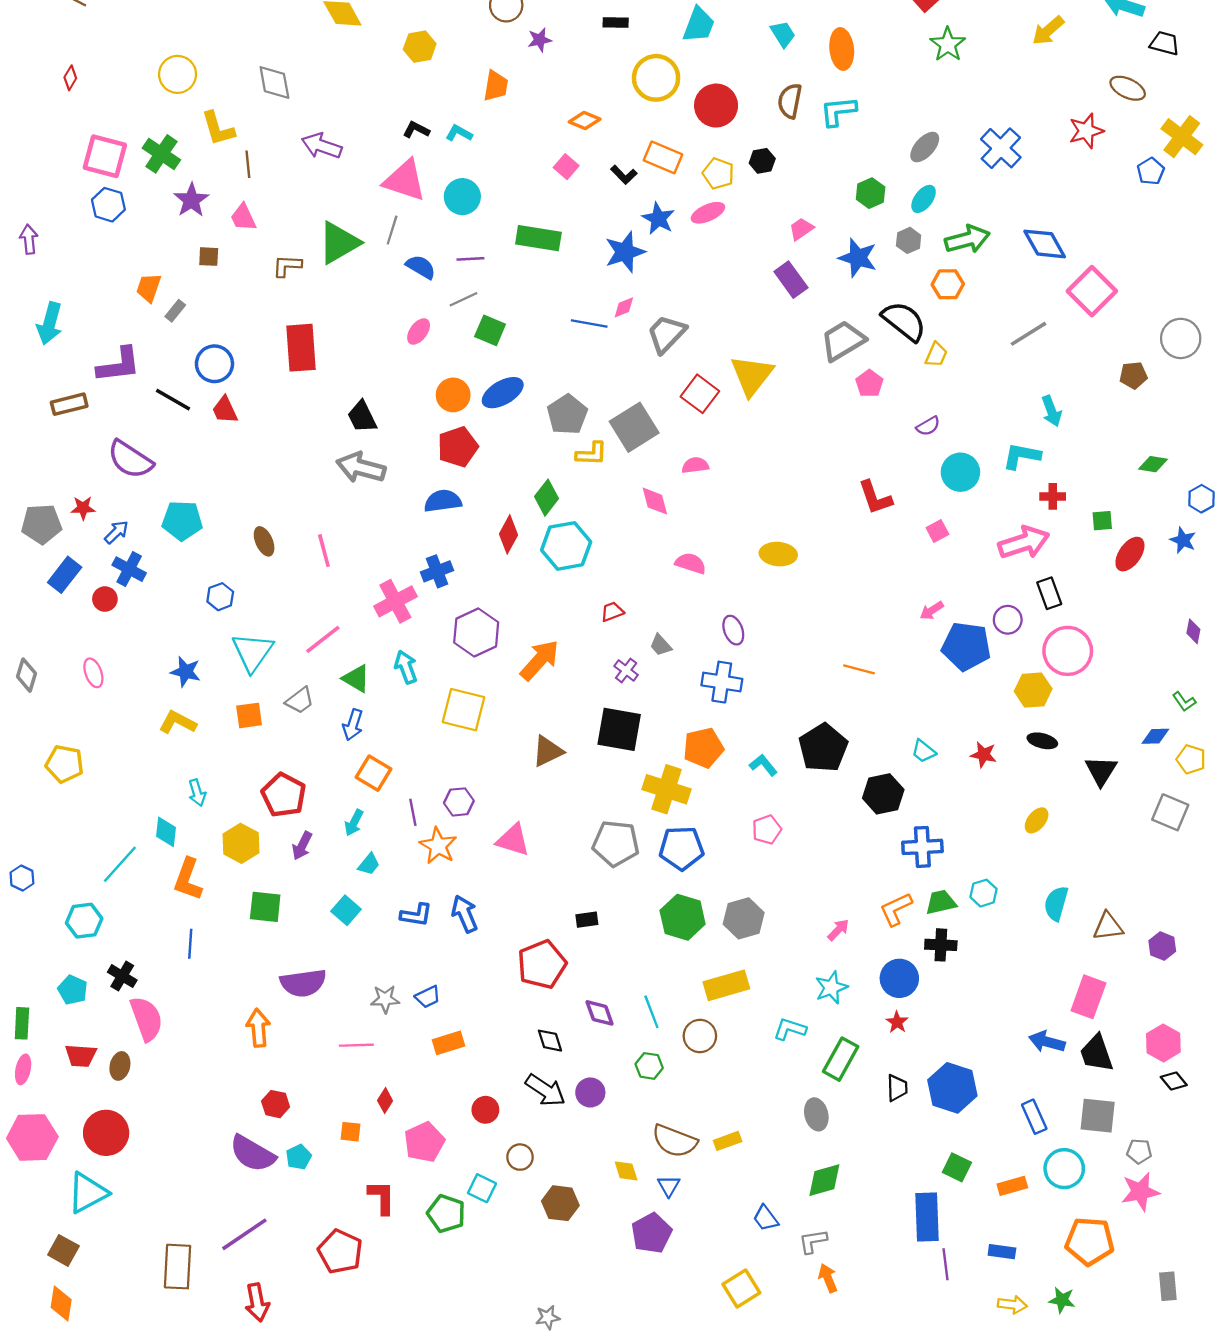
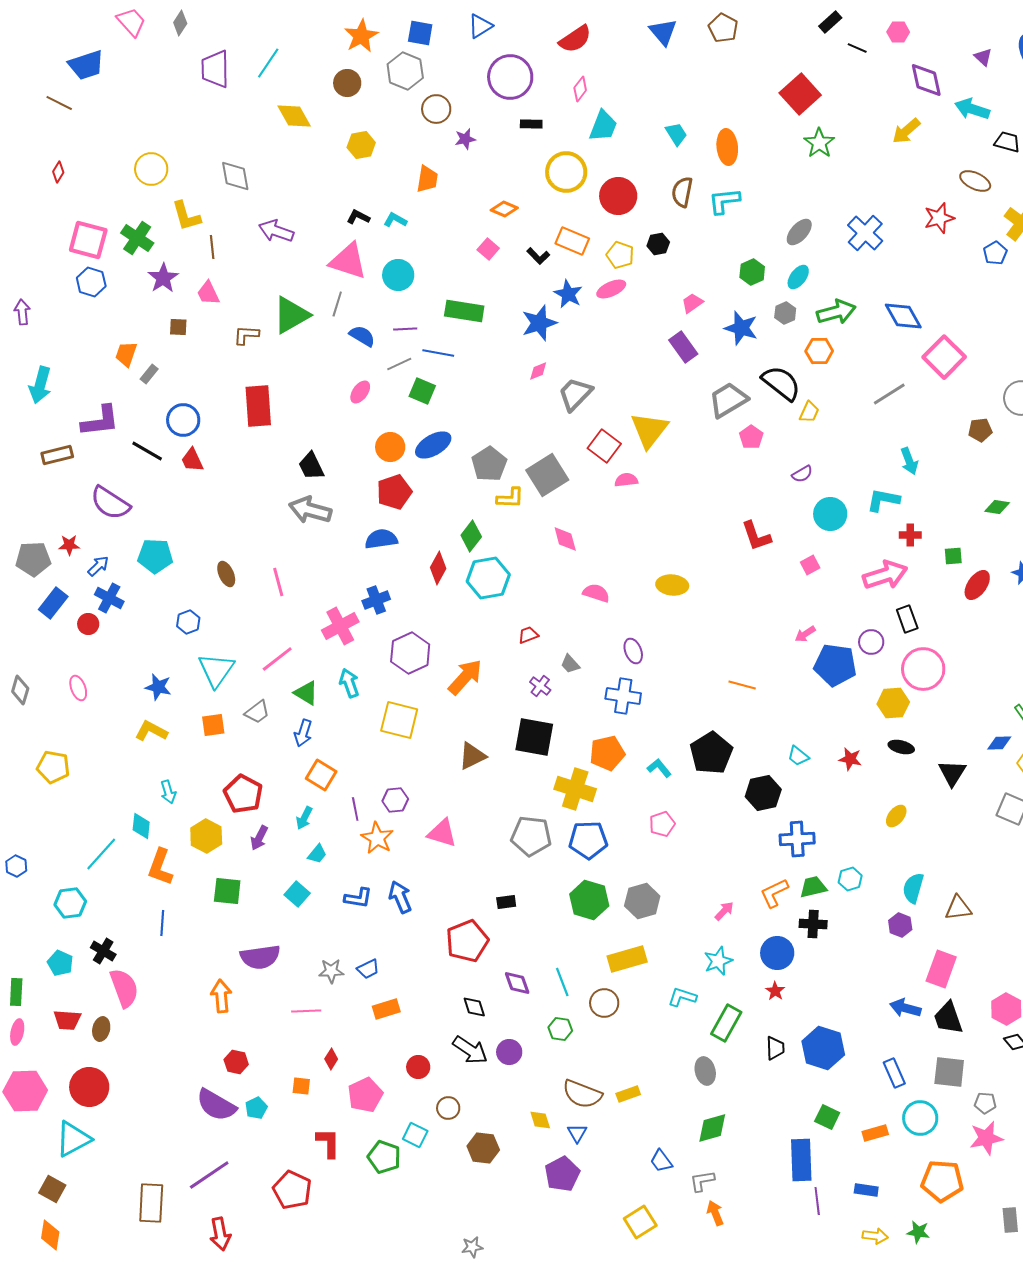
blue line: (589, 323) -> (438, 353), moved
pink semicircle: (695, 465) -> (626, 480), moved
purple hexagon: (1162, 946) -> (900, 925), moved

